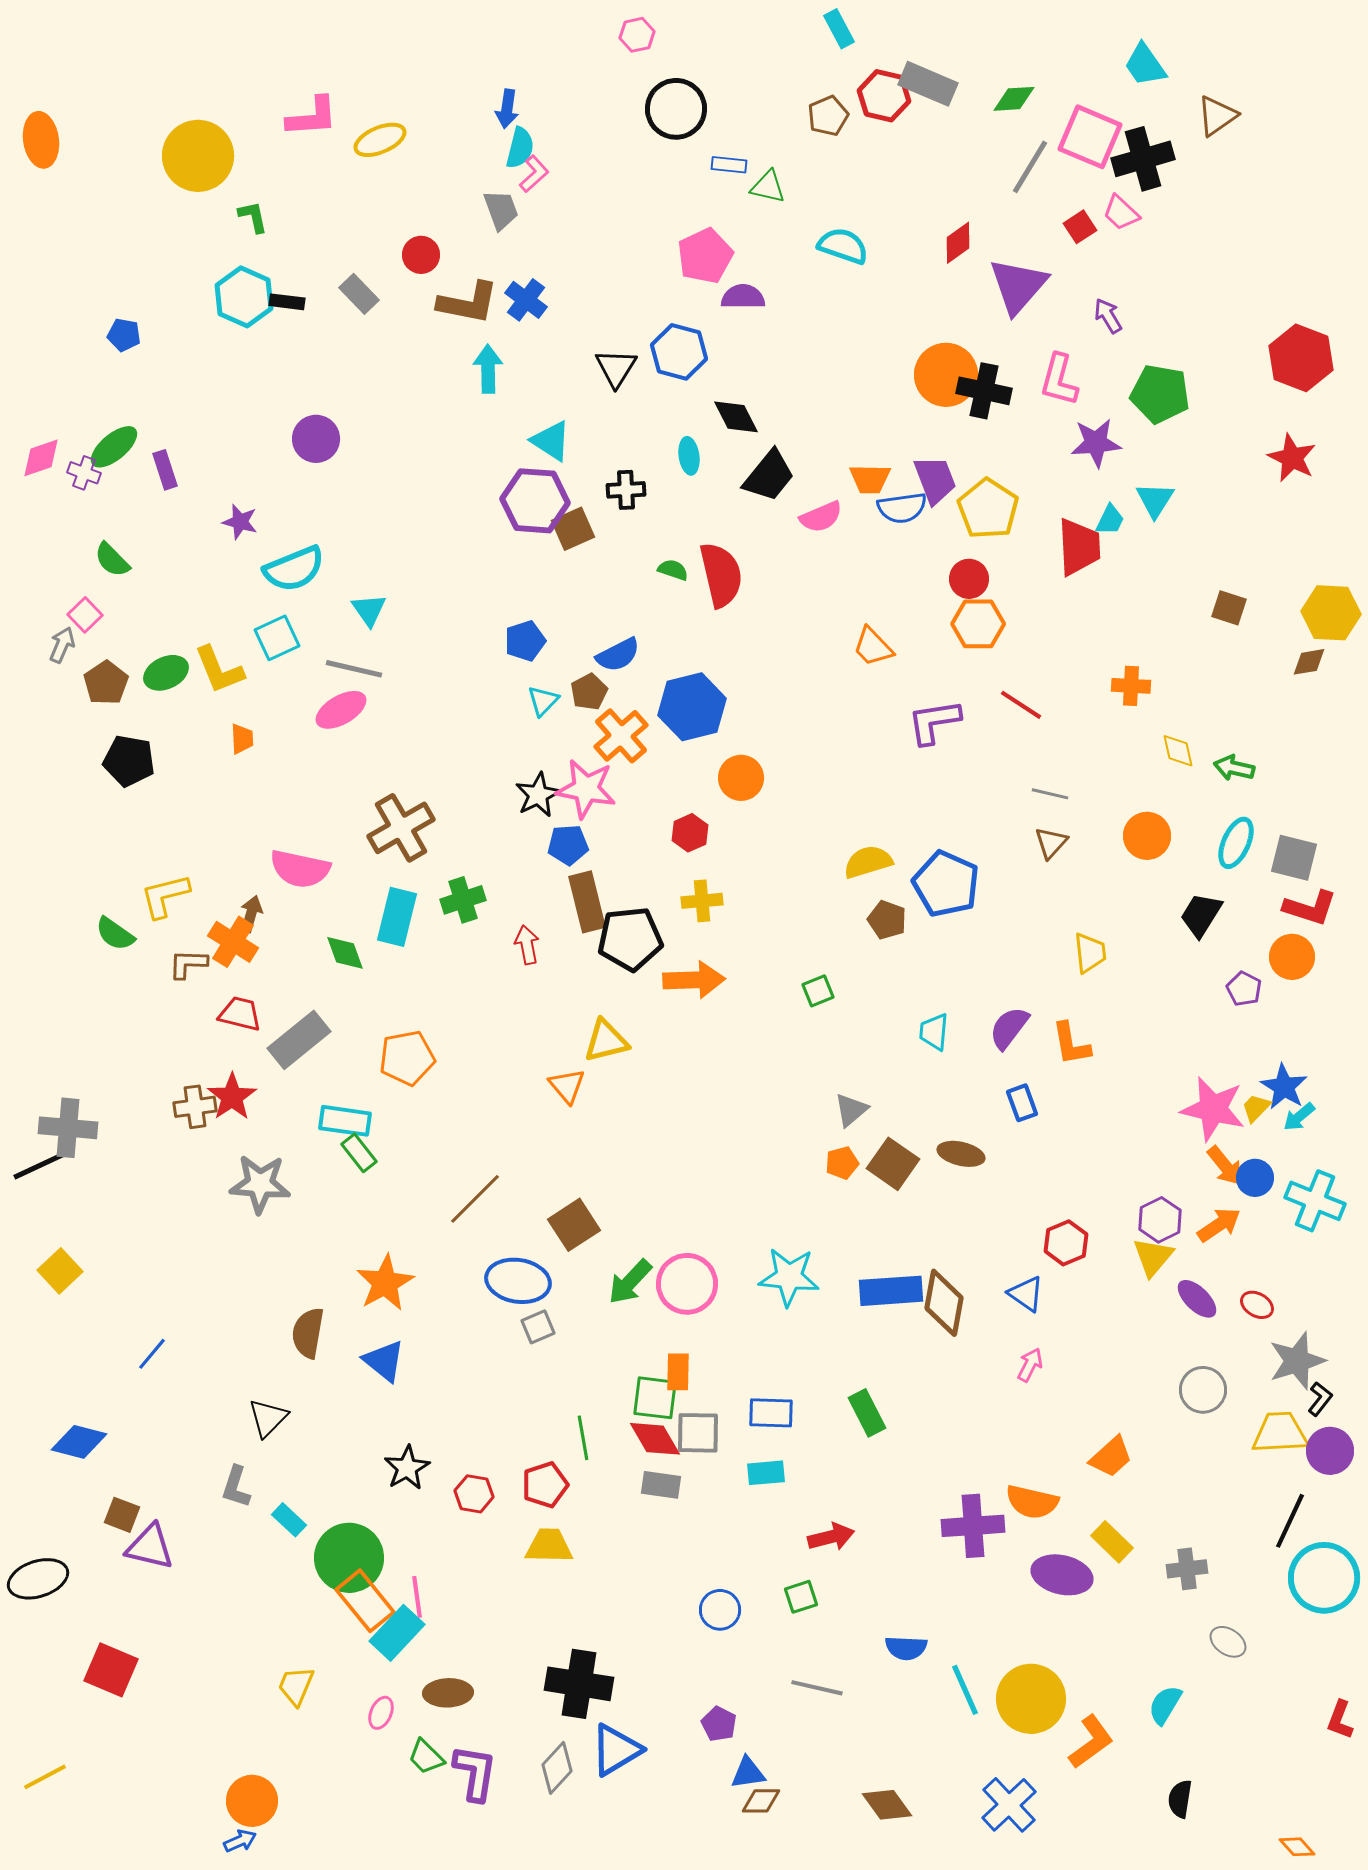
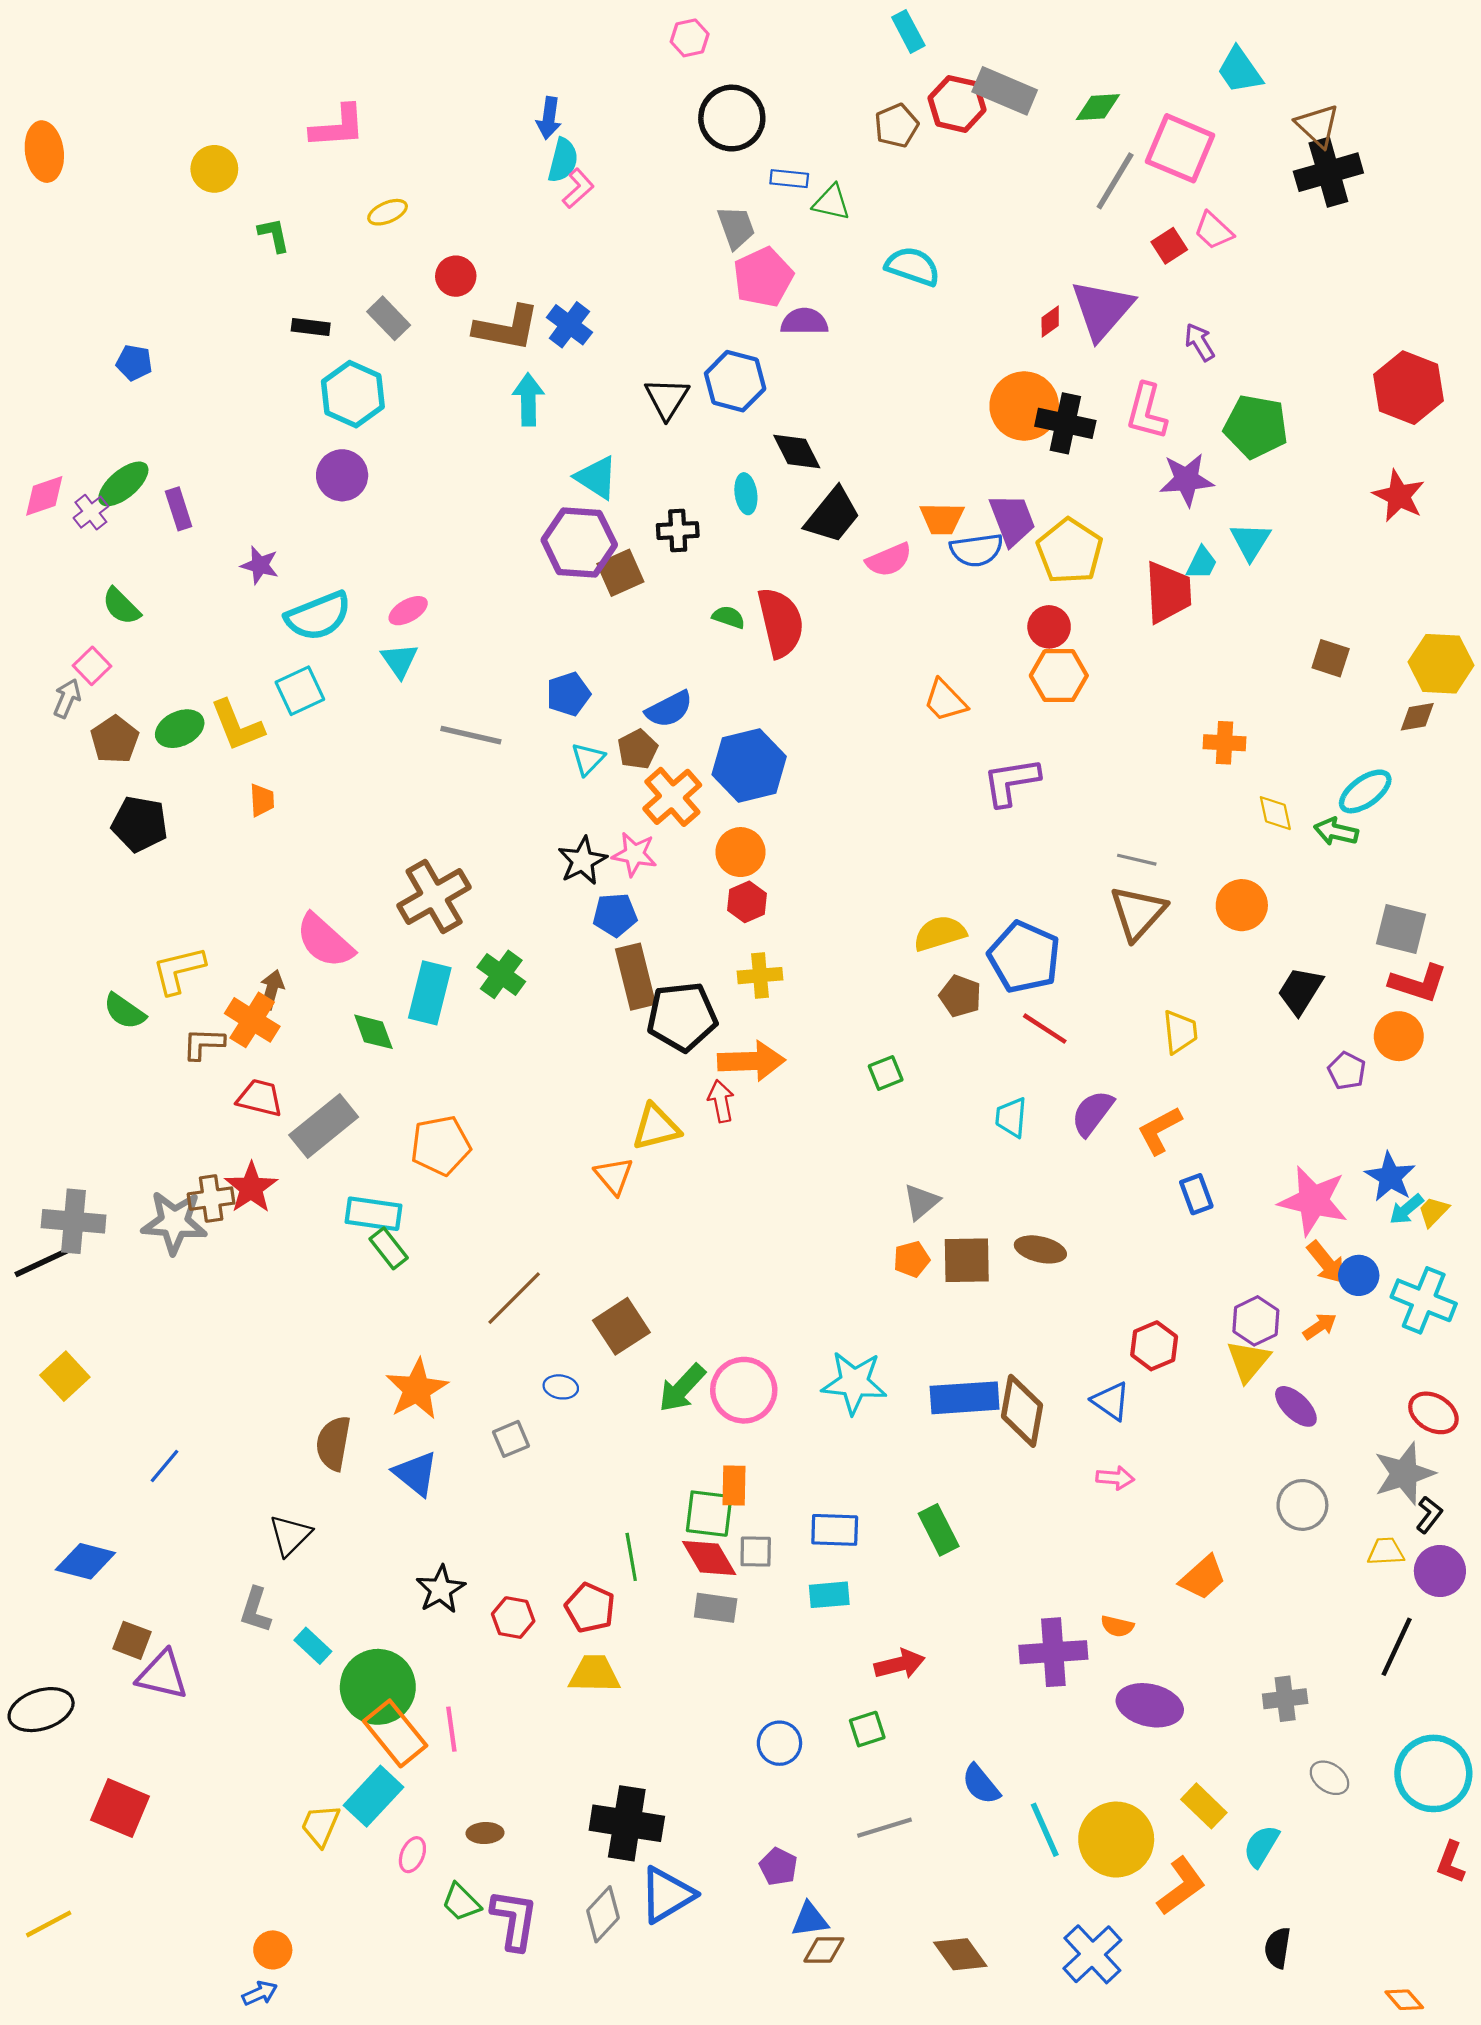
brown triangle: (1217, 116) -> (1318, 126), turned -42
yellow ellipse: (380, 140) -> (388, 212), moved, size x0.7
yellow circle: (198, 156) -> (214, 169), size x0.6
black cross: (1143, 159) -> (1328, 172), moved
gray trapezoid: (501, 210) -> (736, 227), moved
red diamond: (958, 243) -> (1050, 322), moved, size x0.7
cyan hexagon: (244, 297) -> (353, 394), moved
purple cross: (84, 473) -> (91, 512), turned 32
gray line: (354, 669) -> (471, 735), moved
red line: (1021, 705) -> (1045, 1029), moved
pink ellipse: (341, 710) -> (408, 611), moved, size x0.7
orange circle: (741, 778) -> (740, 852), moved
pink star: (586, 789) -> (634, 854), size x0.7
brown triangle: (1051, 843) -> (1138, 913), size x1.6
cyan ellipse: (1236, 843) -> (1365, 791), moved, turned 30
pink semicircle: (300, 869) -> (325, 941), turned 30
green cross: (463, 900) -> (501, 974), turned -36
red arrow: (527, 945) -> (721, 1101), moved
orange L-shape: (1071, 1044) -> (1160, 1130), turned 72
blue rectangle: (1022, 1103) -> (1196, 1194), moved
yellow trapezoid: (1256, 1108) -> (1433, 1212), moved
brown square: (893, 1164) -> (967, 1260), turned -36
gray star: (260, 1184) -> (174, 1222), moved
orange arrow: (1219, 1225) -> (1320, 1326), size x0.7
blue ellipse: (518, 1281) -> (561, 1387), size x0.5
red ellipse: (1257, 1305) -> (1433, 1413), moved, size x1.4
gray square: (538, 1327) -> (511, 1439), moved
pink arrow: (1030, 1365) -> (1115, 1478), turned 68
gray square: (698, 1433) -> (756, 1552), size x0.7
yellow trapezoid: (1280, 1433) -> (1386, 1552), size x0.6
red pentagon: (545, 1485) -> (590, 1608), turned -30
orange semicircle: (1032, 1502) -> (1117, 1626), size x0.6
yellow rectangle: (1112, 1542) -> (1204, 1806), moved
cyan circle: (1324, 1578) -> (1433, 1773), moved
cyan rectangle: (397, 1633) -> (373, 1796), moved
blue semicircle: (906, 1648) -> (981, 1784), turned 48
gray line: (817, 1688) -> (884, 1828), turned -30
brown ellipse: (448, 1693) -> (485, 1833), size x0.7
orange circle: (252, 1801) -> (273, 1950), size x0.7

